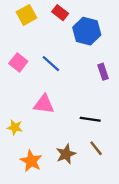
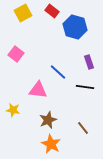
blue line: (51, 64) -> (58, 72), moved
black line: (90, 119) -> (85, 87), moved
brown star: (66, 154) -> (48, 120), moved
orange star: (31, 161) -> (51, 144), moved

